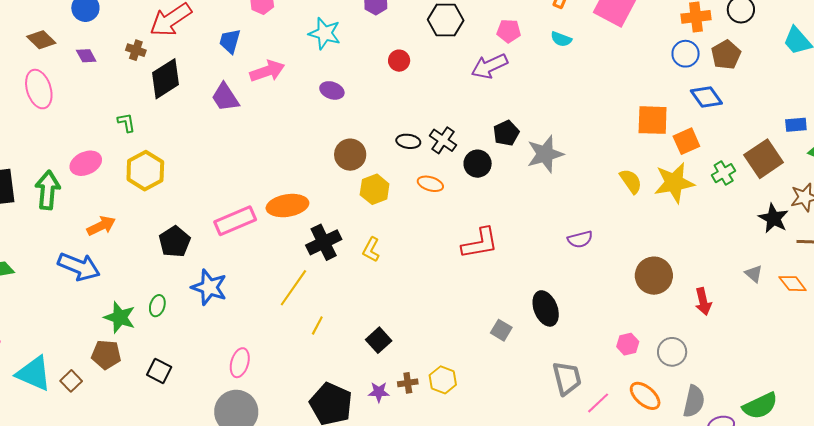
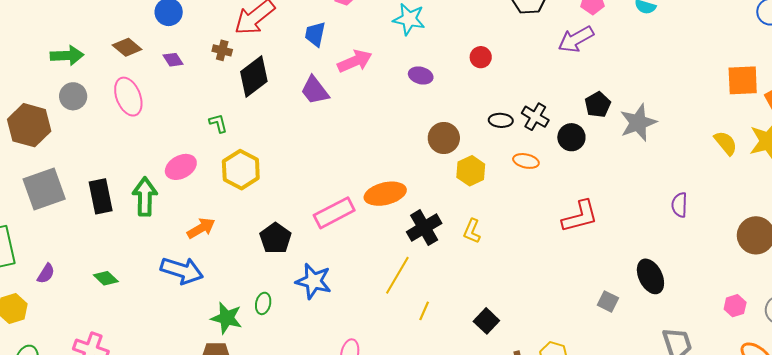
red circle: (399, 61) -> (481, 57), moved
purple semicircle: (580, 239) -> (679, 205), turned 110

